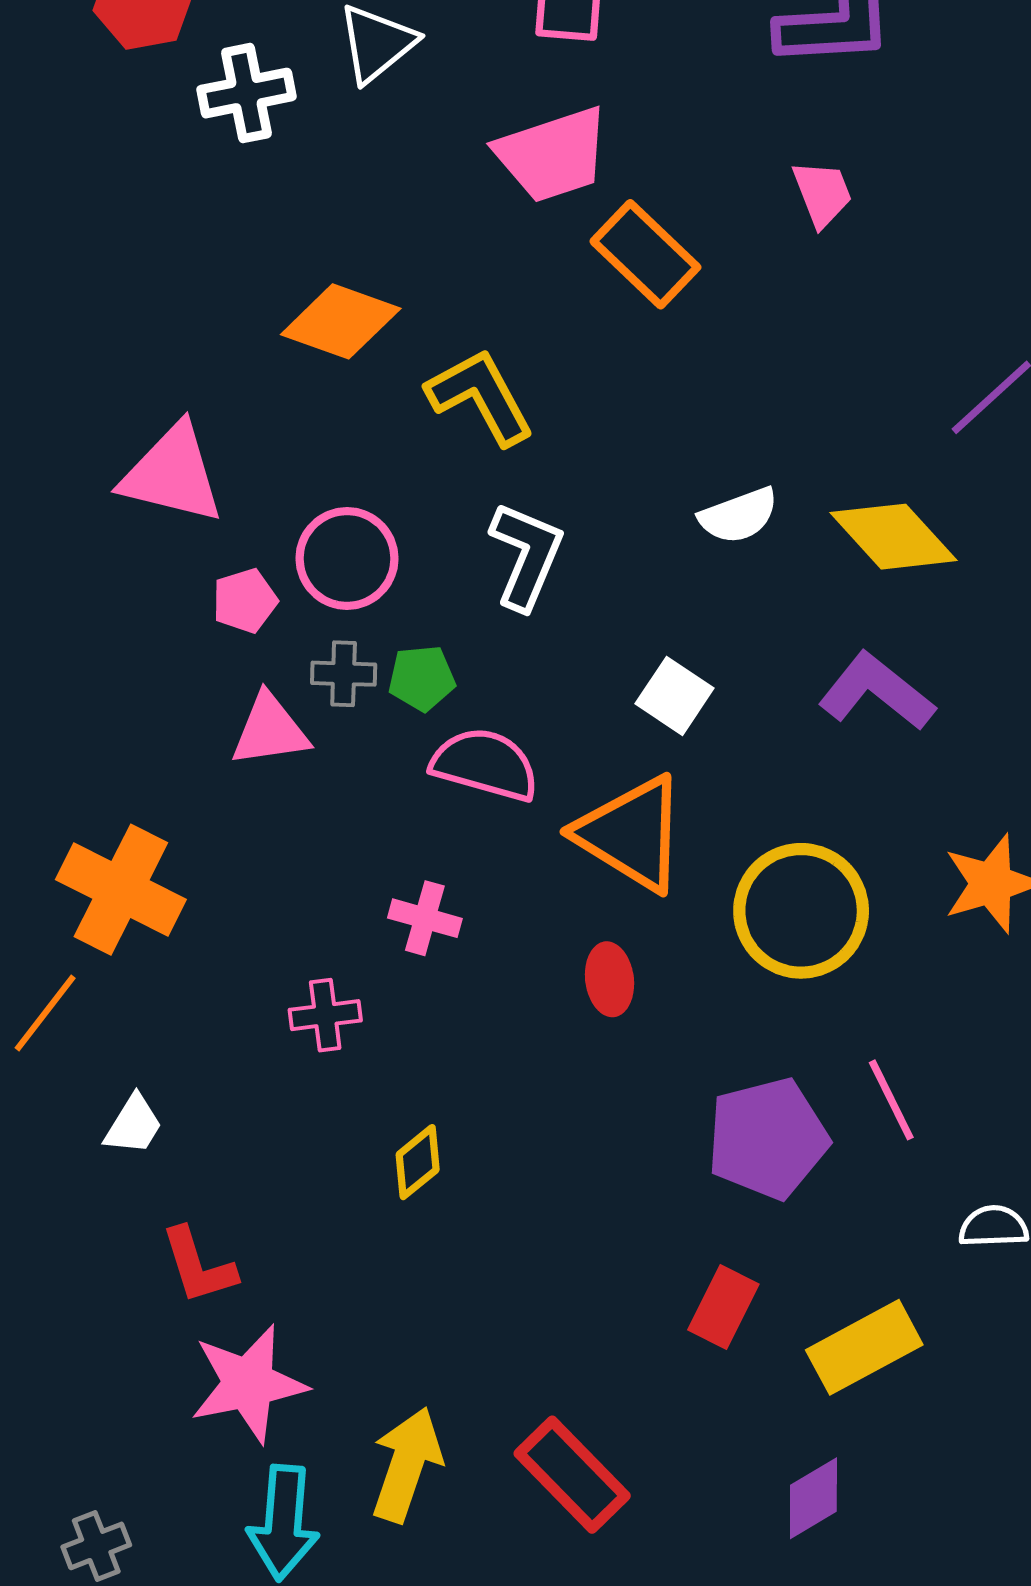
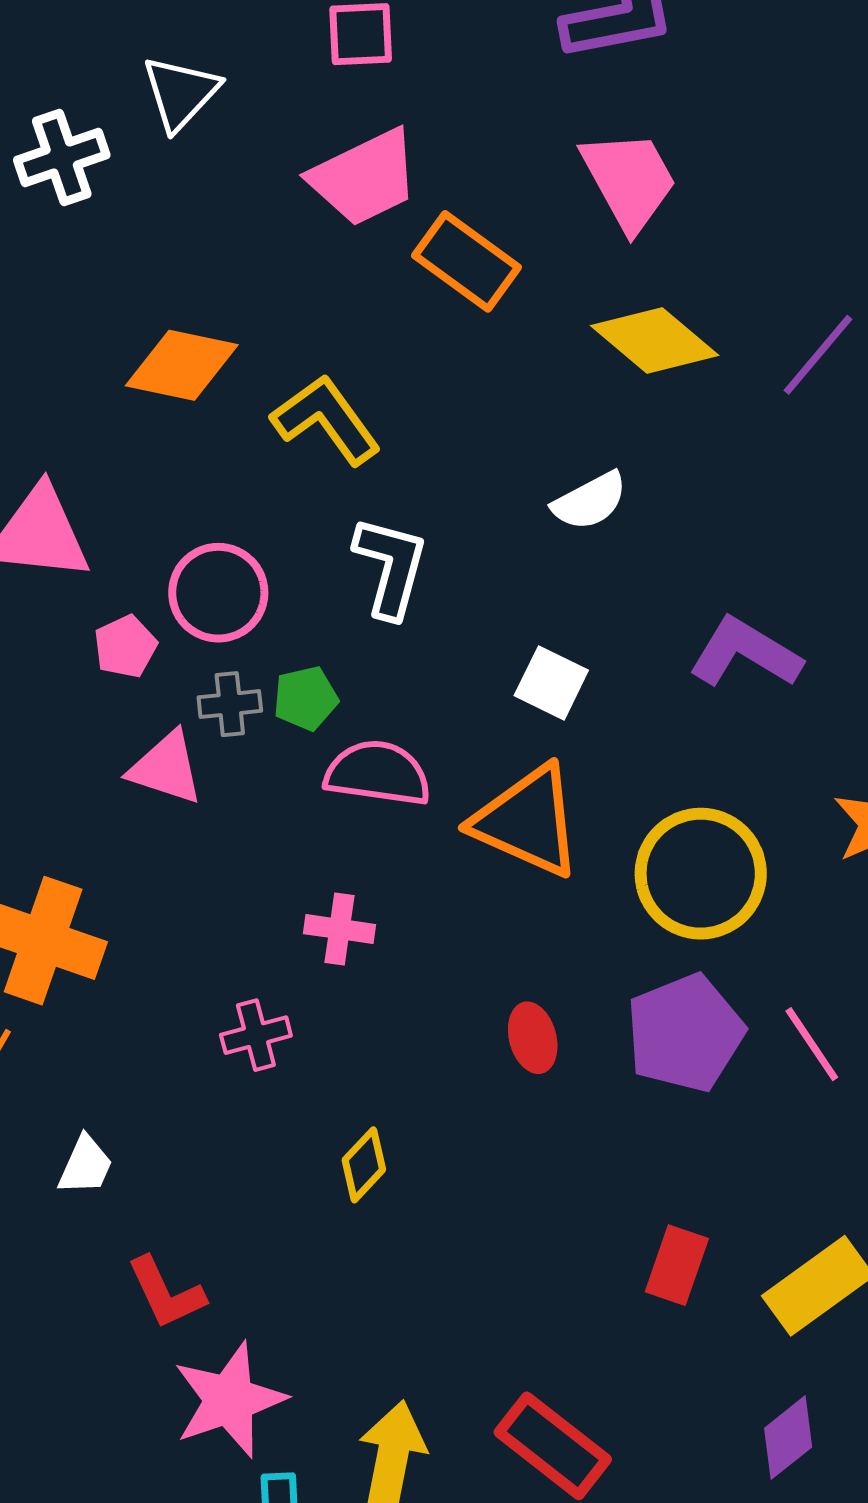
pink trapezoid: (822, 194) -> (629, 180), size x1.6
yellow diamond: (894, 537) -> (655, 341), moved
pink triangle: (270, 730) -> (166, 768), turned 34
red ellipse: (610, 979) -> (533, 1038), moved
purple pentagon: (768, 1138) -> (685, 1033), moved

